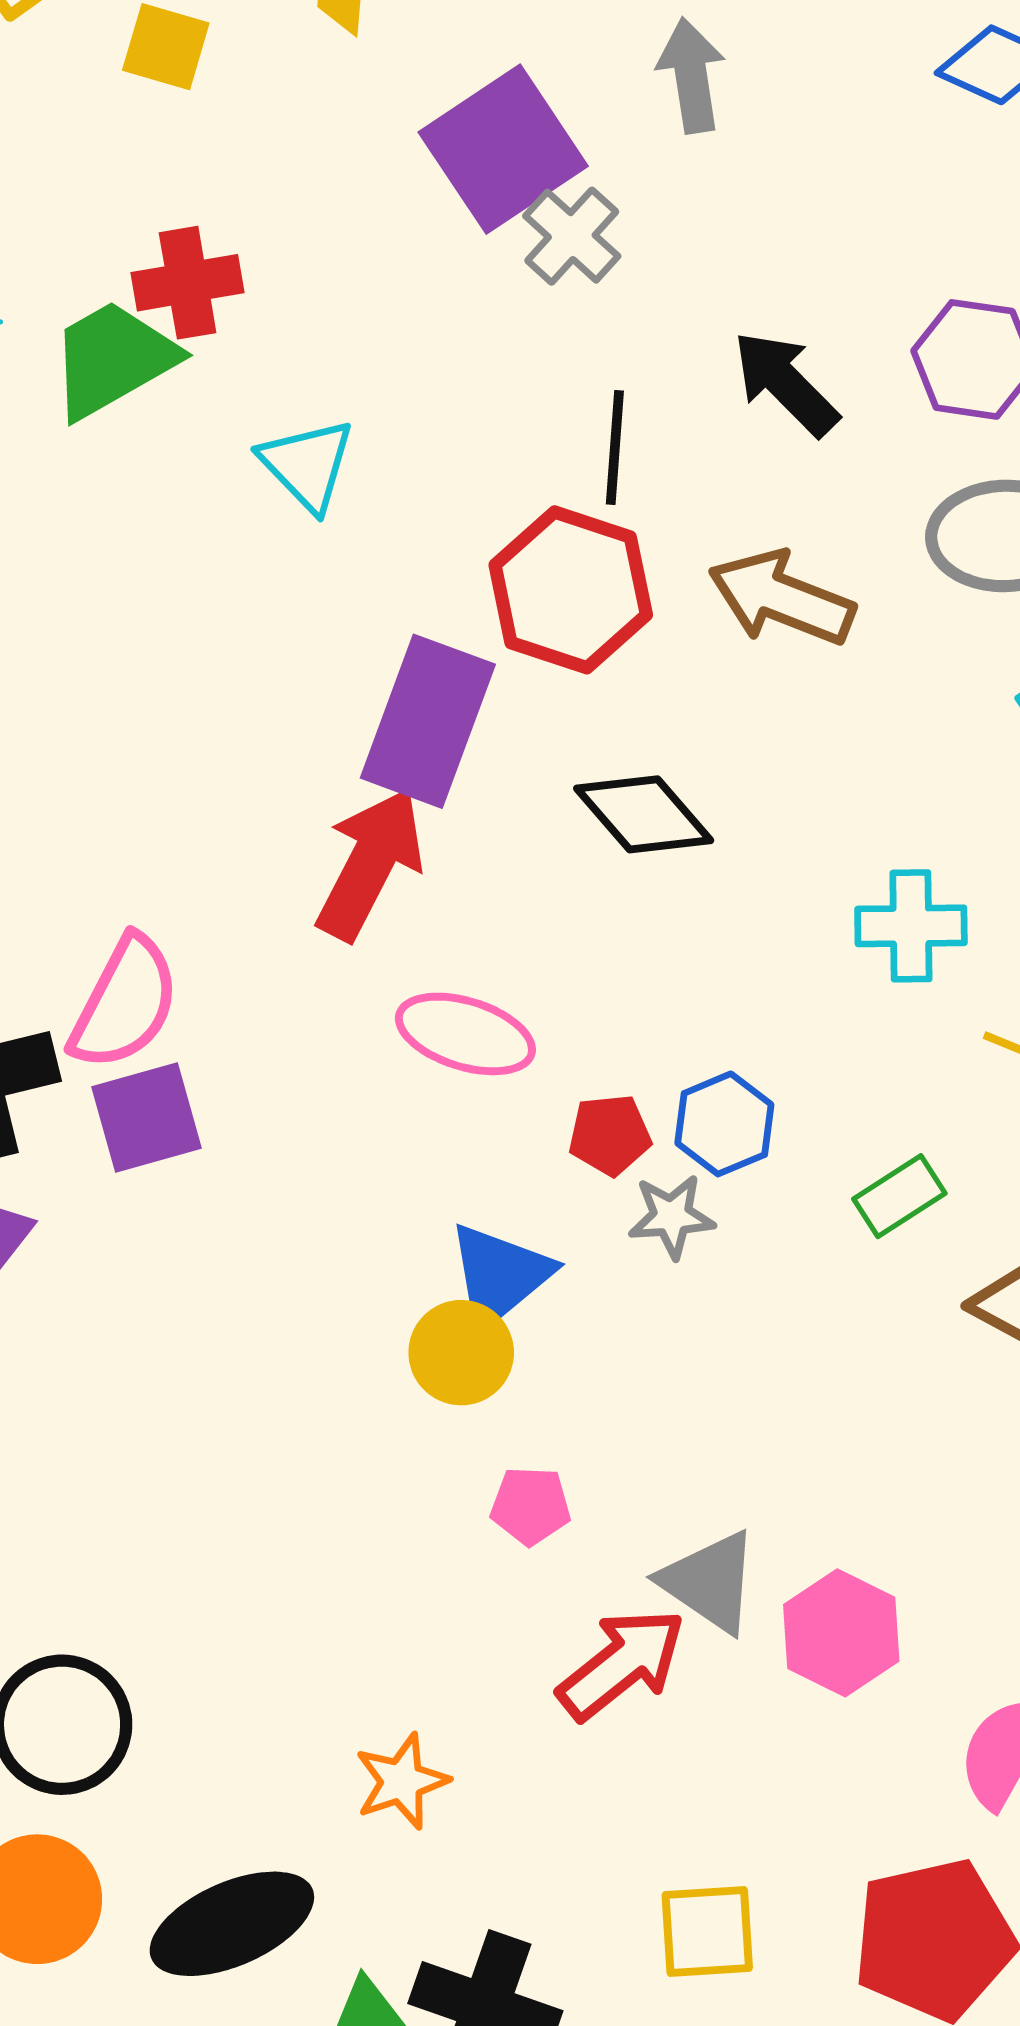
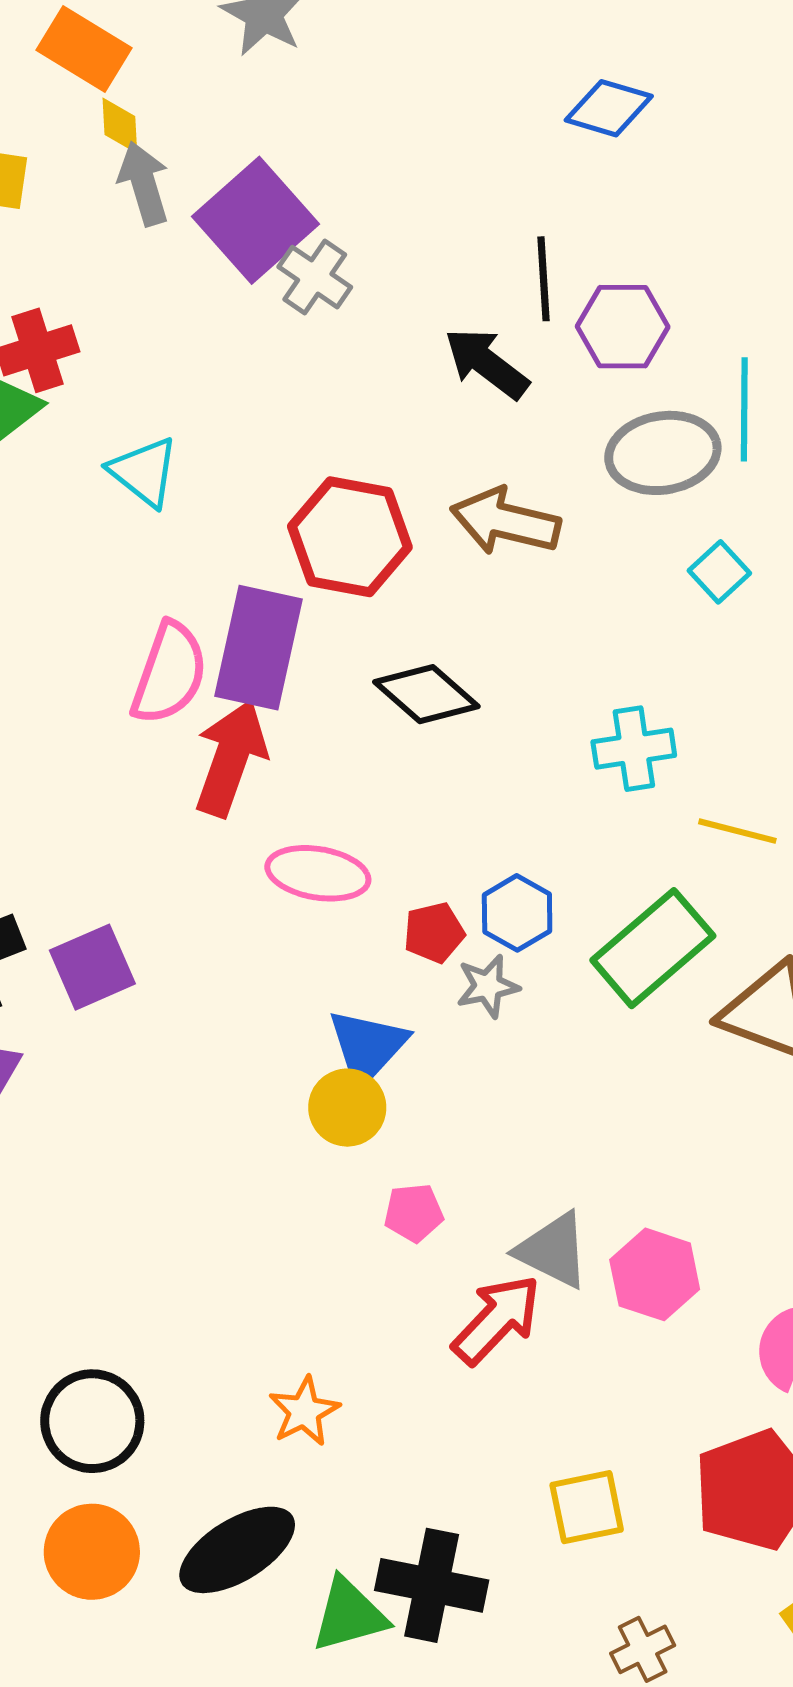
gray arrow: (691, 75) -> (144, 184), moved
black line: (615, 448) -> (544, 279), moved
pink semicircle: (125, 1003) -> (169, 673), moved
green rectangle: (899, 1196) -> (653, 948), size x1.8
orange star: (402, 1781) -> (304, 1411), moved

